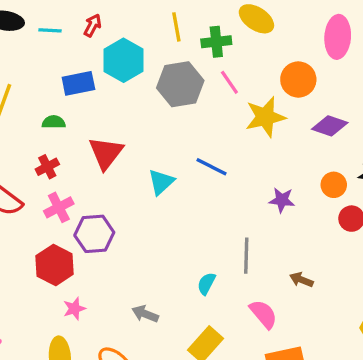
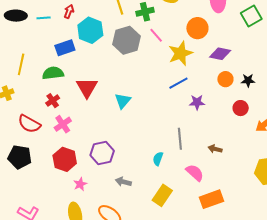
green semicircle: (54, 122) -> (53, 73), size x1.5
blue line: (212, 167) -> (178, 83), moved, turned -48
orange circle: (334, 185) -> (225, 79), moved
purple hexagon: (94, 234) -> (102, 153), moved

